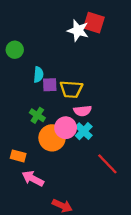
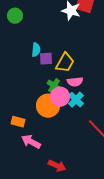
green circle: (15, 50) -> (15, 16), moved
yellow trapezoid: (71, 89) -> (65, 63), turned -65
green cross: (37, 115) -> (54, 86), moved

